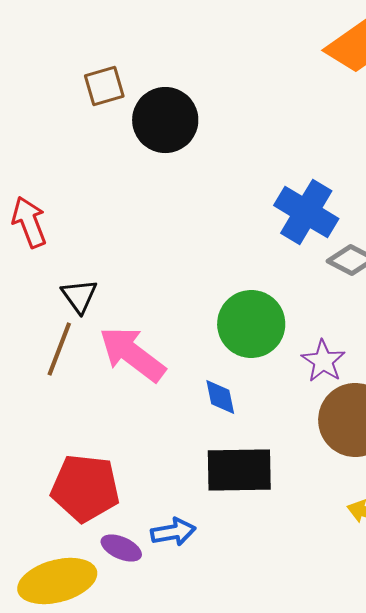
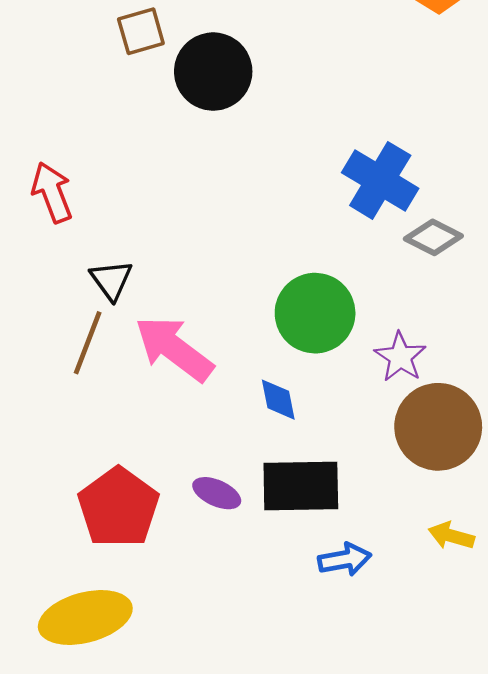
red pentagon: (85, 488) -> (118, 507), turned 30
blue arrow: (173, 532) -> (345, 559), moved
purple ellipse: (121, 548) -> (217, 493), moved

